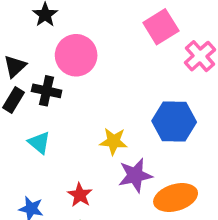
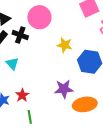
yellow star: (114, 141) -> (65, 45), moved
red star: (80, 195) -> (22, 95), moved

